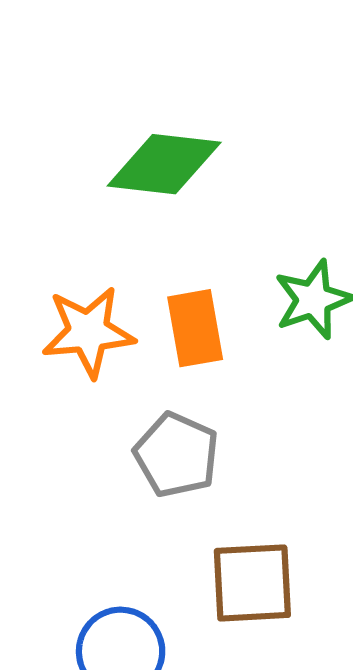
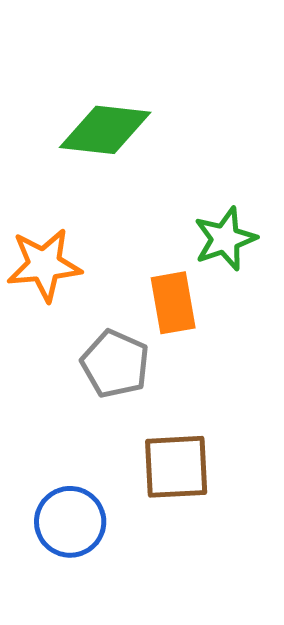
orange rectangle: (195, 328) -> (173, 303), moved

